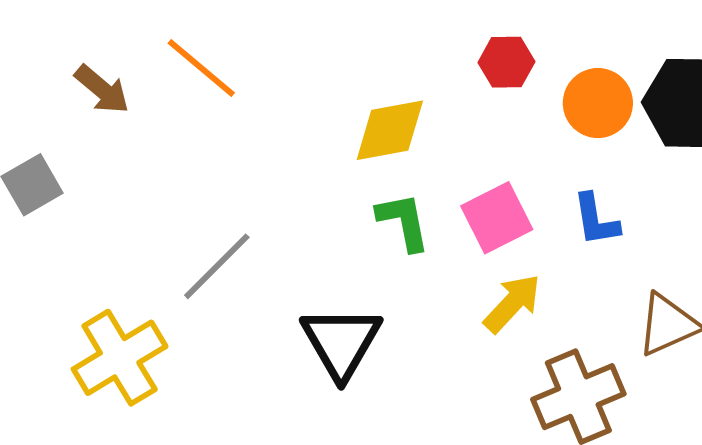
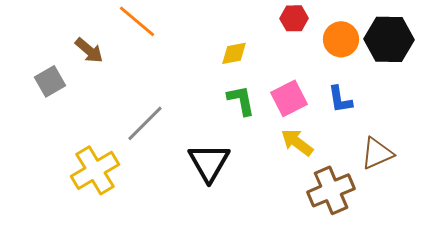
brown arrow: (102, 89) -> (89, 50), moved
yellow diamond: (390, 130) -> (234, 53), size x0.7
yellow arrow: (512, 303) -> (297, 142), turned -96

